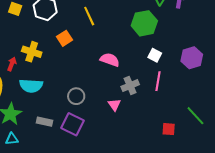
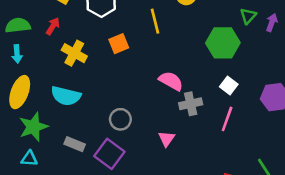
red arrow: (12, 64) -> (53, 26), moved
gray cross: (130, 86) -> (191, 104), moved

